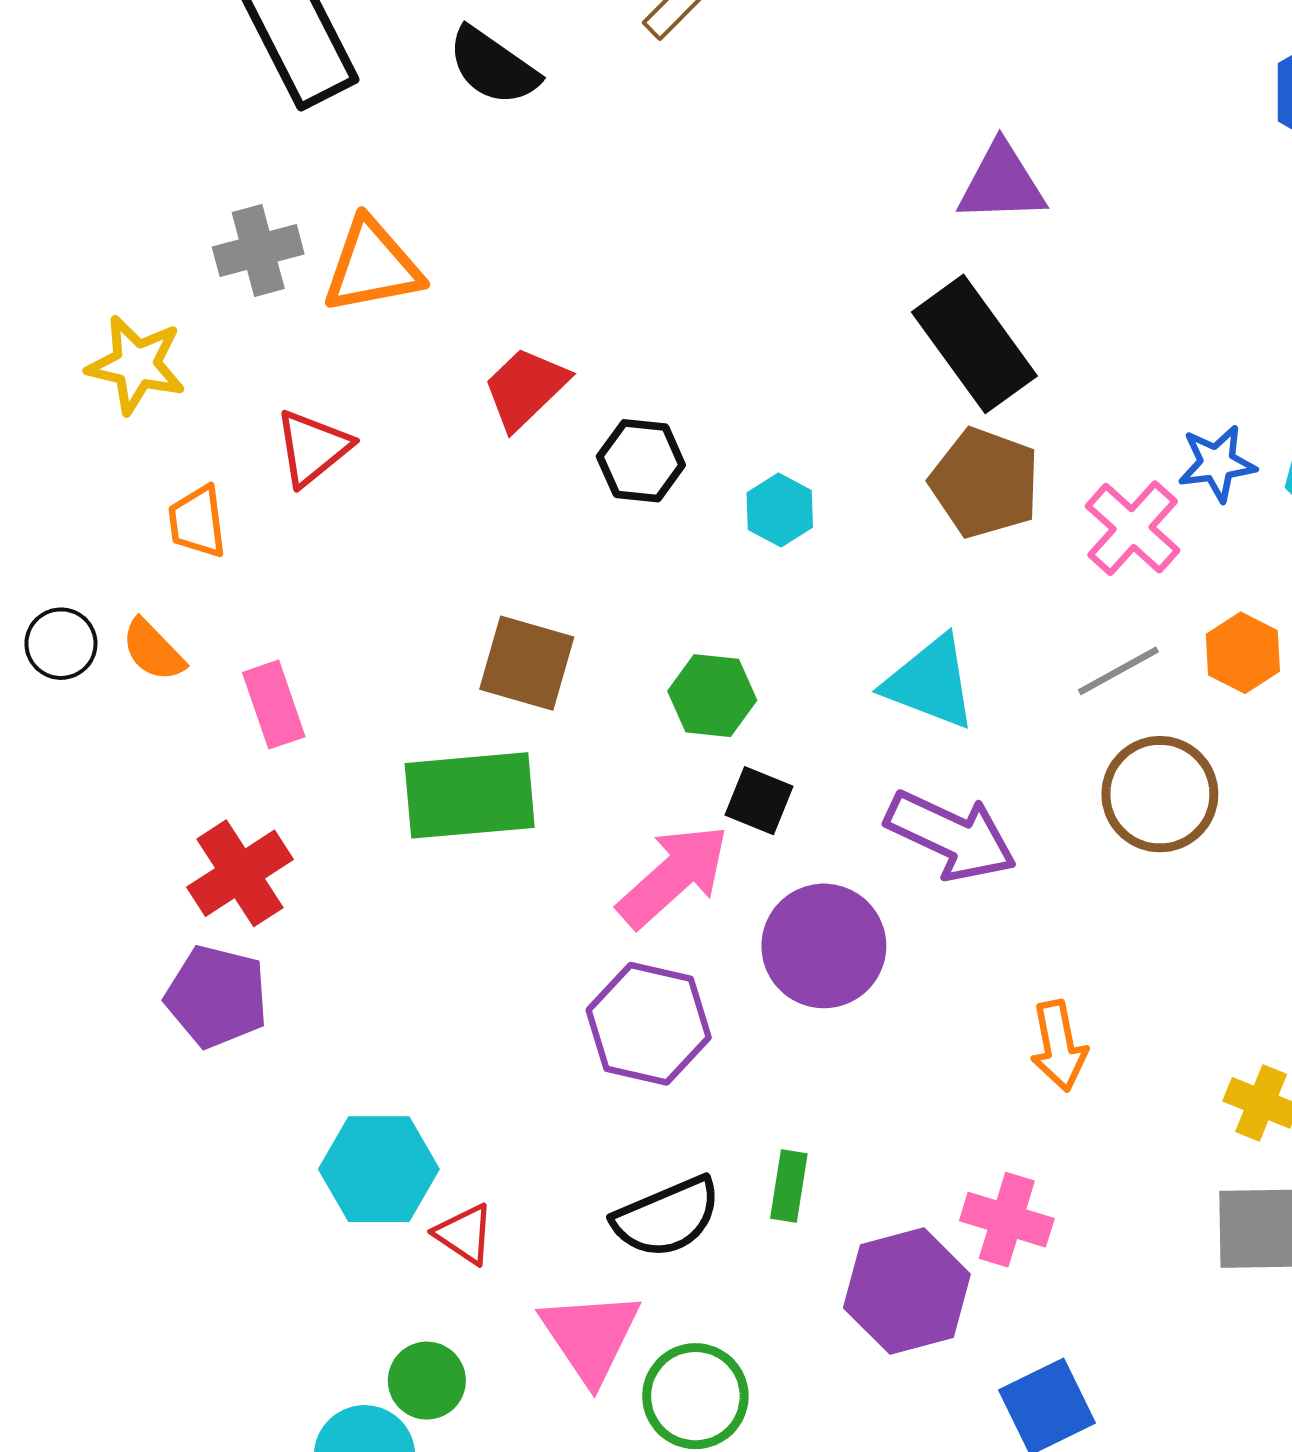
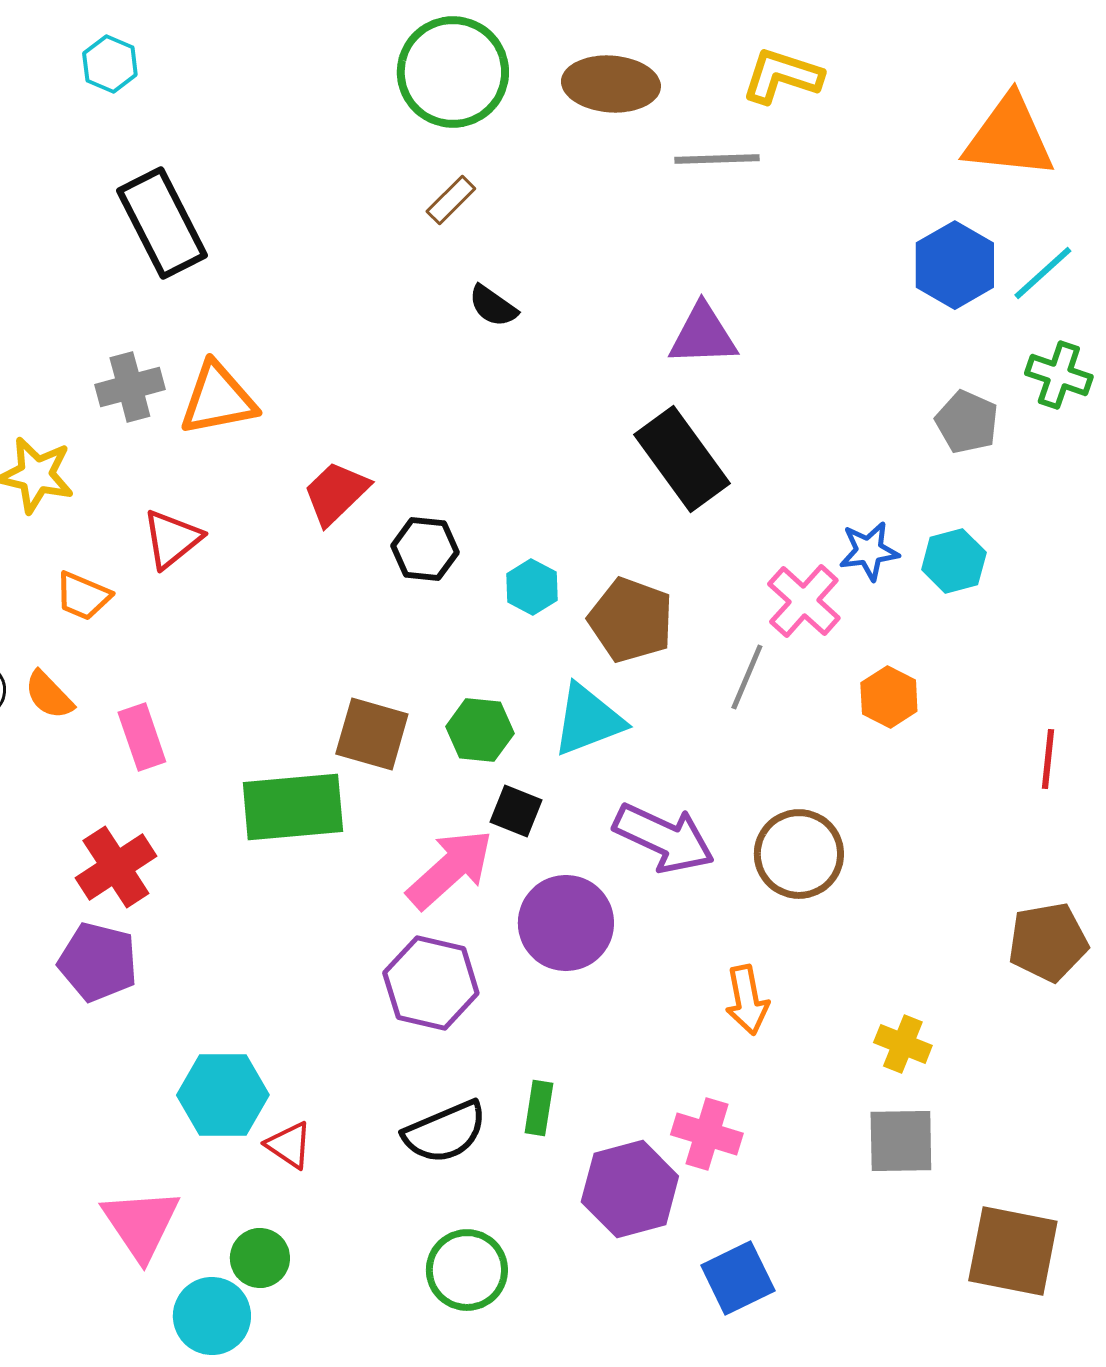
black semicircle: (493, 66) -> (493, 306), moved, size x0.7
brown pentagon: (985, 483) -> (631, 620), moved
orange trapezoid: (197, 522) -> (83, 596), turned -60
brown square: (527, 663) -> (372, 734), moved
gray line: (1118, 671) -> (747, 677), moved, turned -38
cyan triangle: (930, 683) -> (588, 720), moved, turned -42
brown circle: (1160, 794) -> (799, 854), moved
pink triangle: (590, 1336) -> (141, 1224), moved

